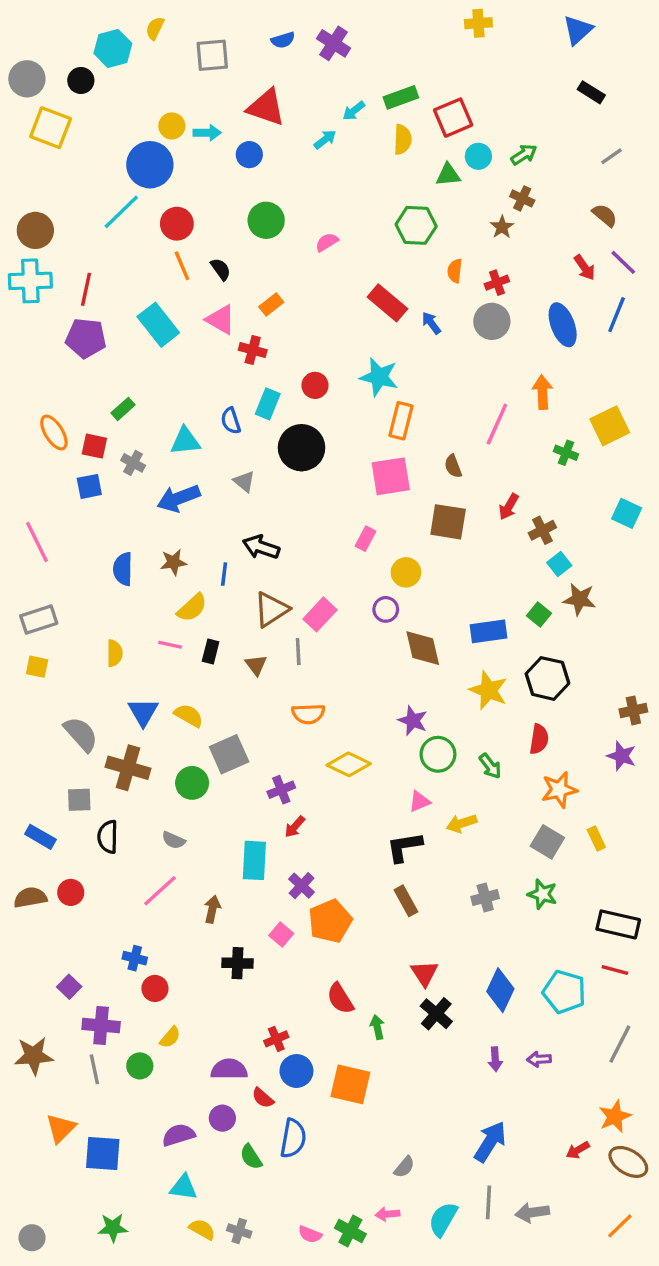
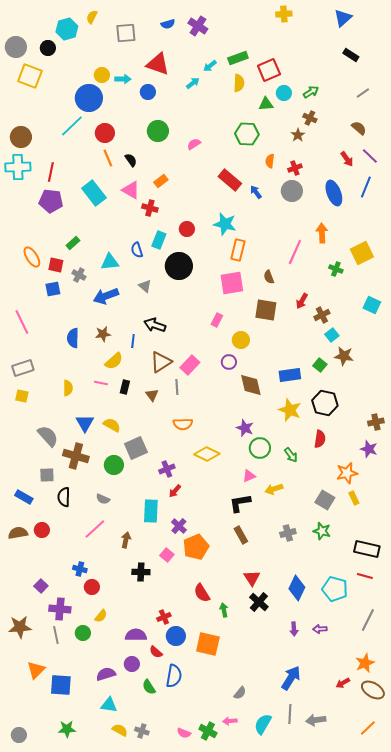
orange star: (559, 790) -> (347, 473), moved

